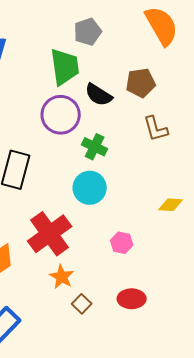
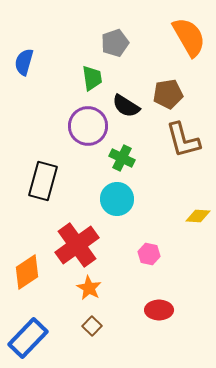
green trapezoid: (65, 67) -> (92, 78), size x0.7
brown L-shape: (156, 129) -> (183, 140), size x1.4
brown square: (82, 304) -> (92, 326), moved

